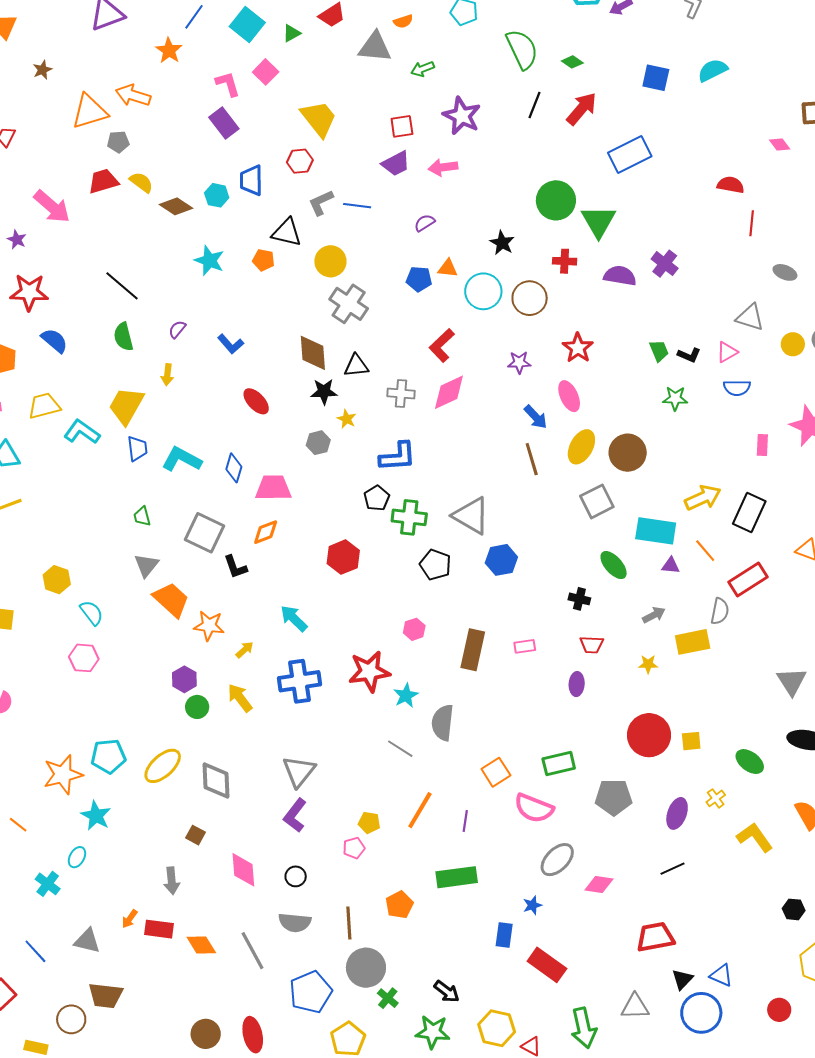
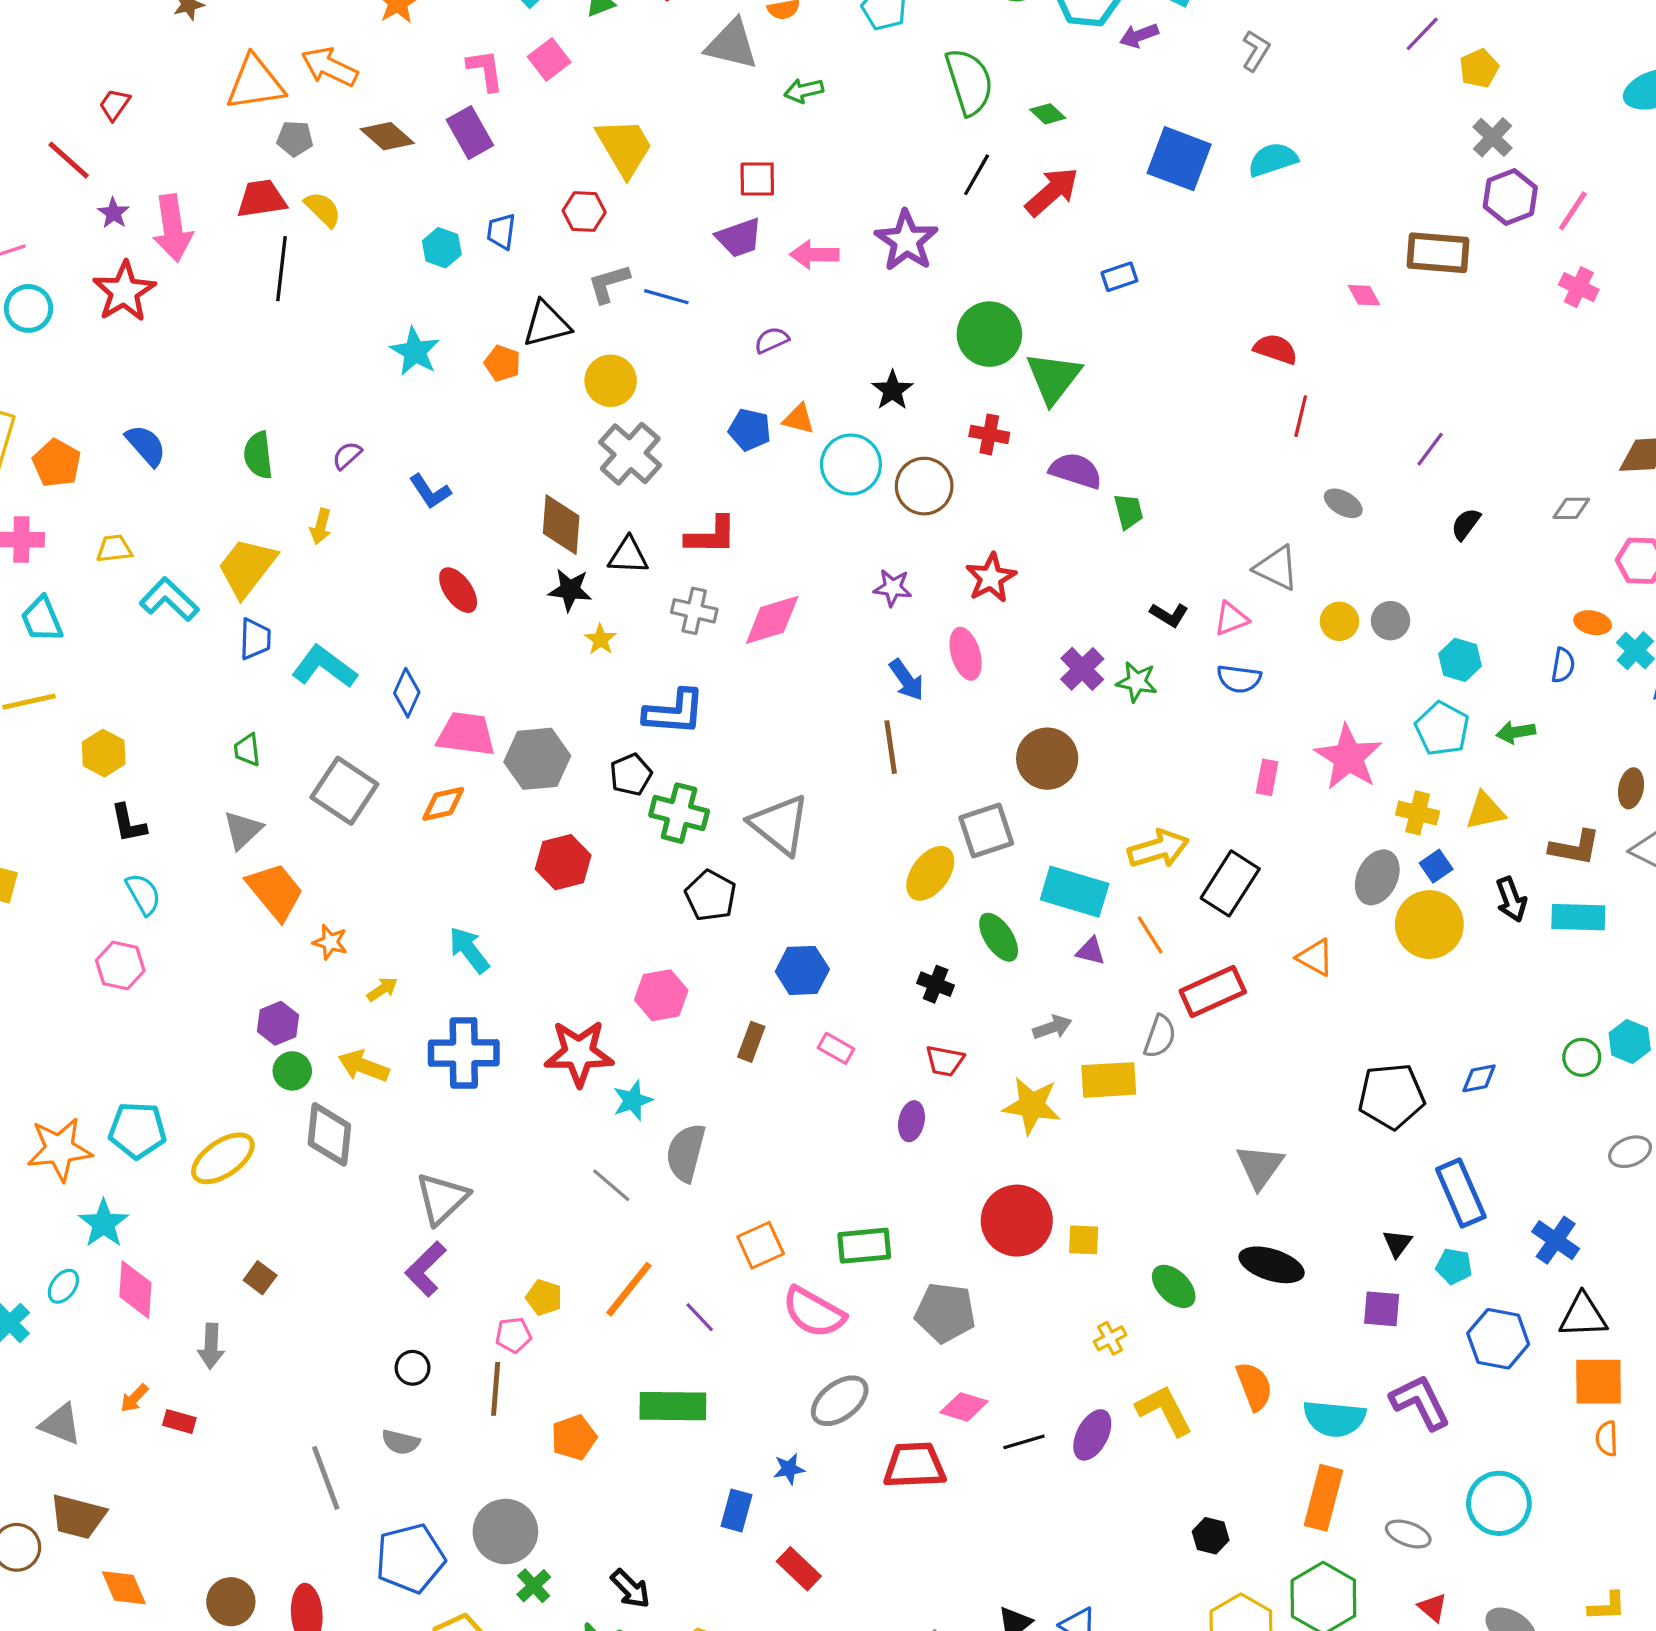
blue square: (656, 78) -> (1179, 159), size x1.4
purple star: (462, 116) -> (906, 241), moved
blue rectangle: (630, 154) -> (1119, 277), size x0.5
blue trapezoid: (251, 180) -> (501, 232), size x0.7
brown diamond: (176, 206) -> (387, 136), moved
pink arrow: (52, 207) -> (173, 228), turned 33
black triangle: (287, 232) -> (546, 324), turned -36
purple star: (17, 240) -> (114, 213), moved
purple cross: (665, 264) -> (1082, 669), moved
black line: (122, 286) -> (281, 269), moved, turned 48
red star: (29, 292) -> (124, 292), moved, turned 30
red L-shape: (442, 345) -> (711, 535), moved, turned -144
green trapezoid: (659, 351) -> (1128, 511), moved
yellow trapezoid: (44, 406) -> (114, 549), size x0.7
gray hexagon: (318, 443) -> (537, 759), moved, size x1.6
yellow ellipse: (581, 447) -> (930, 873), moved
blue hexagon: (501, 560) -> (802, 970), moved
black L-shape: (235, 567) -> (128, 823), moved
yellow hexagon: (57, 580) -> (104, 753), moved
orange star: (209, 626) -> (330, 942), size x0.7
pink hexagon: (414, 629) -> (661, 995), size x1.4
pink rectangle: (525, 646) -> (836, 1048), turned 30
brown rectangle: (473, 650) -> (751, 1042), size x0.6
yellow star: (648, 664) -> (1032, 1106), size x1.8
yellow arrow: (240, 698) -> (364, 1066), turned -40
gray diamond: (216, 780) -> (329, 1134), moved
purple ellipse: (677, 813) -> (1092, 1435), moved
purple line: (465, 821) -> (700, 1317), turned -60
pink diamond: (243, 870) -> (135, 1290), moved
pink diamond: (599, 885) -> (964, 1407), moved
gray semicircle: (295, 922) -> (401, 1442), size x0.7
brown line: (349, 923) -> (496, 1389), moved
red rectangle: (159, 929) -> (179, 1421), size x0.7
red trapezoid: (655, 937) -> (914, 1465), moved
orange diamond: (201, 945) -> (124, 1588), moved
red rectangle: (547, 965) -> (799, 1569), size x0.7

